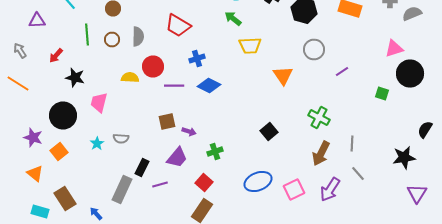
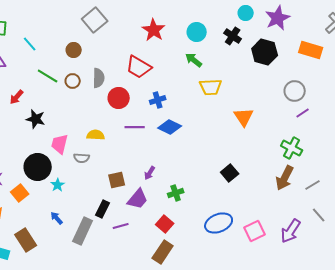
green line: (87, 34) -> (48, 76), turned -55
gray circle: (314, 50) -> (295, 91), moved
red circle: (153, 66) -> (119, 98), moved
yellow semicircle: (130, 78) -> (96, 135), moved
black circle: (63, 116) -> (38, 167), moved
green cross: (319, 118) -> (292, 148), moved
brown square: (167, 122) -> (117, 180), moved
purple arrow: (189, 132) -> (150, 173), turned 104
gray semicircle: (121, 138) -> (82, 158), moved
gray line: (352, 144) -> (313, 185), turned 56
brown arrow: (321, 154) -> (285, 178), moved
blue arrow: (96, 214) -> (57, 218), moved

